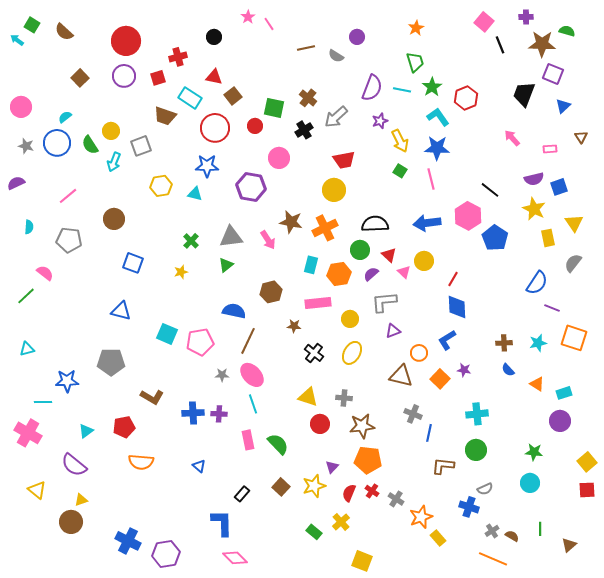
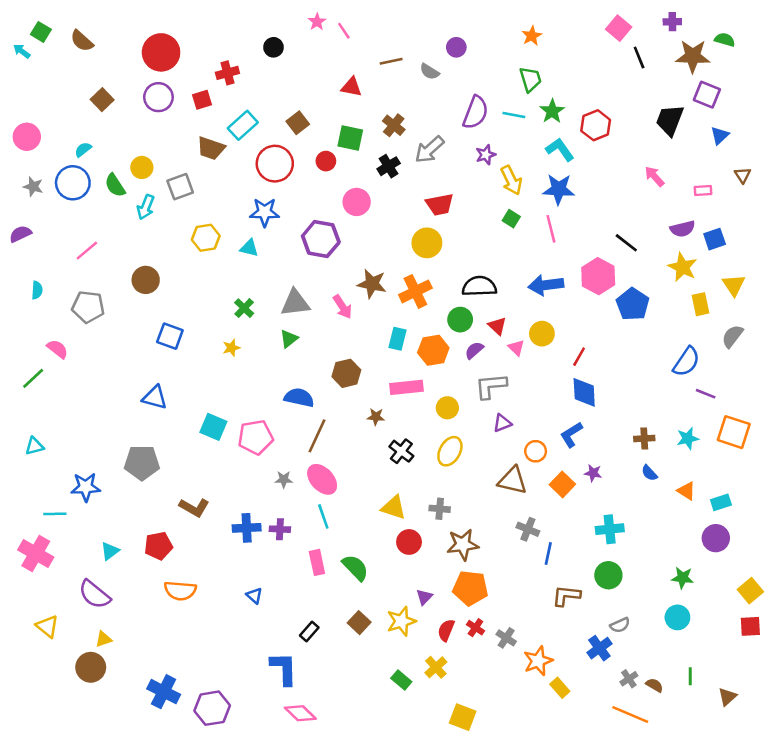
red triangle: (214, 77) -> (351, 87), moved
cyan rectangle: (190, 98) -> (243, 125), turned -75
blue cross: (469, 507) -> (599, 648), turned 36

